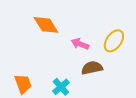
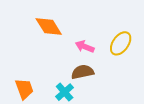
brown semicircle: (92, 68) -> (83, 72), moved

